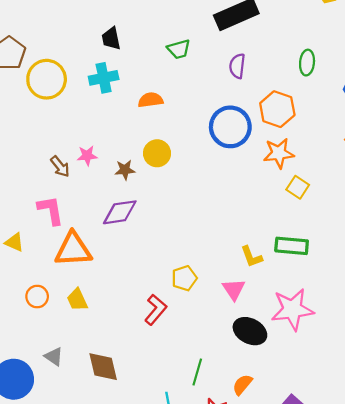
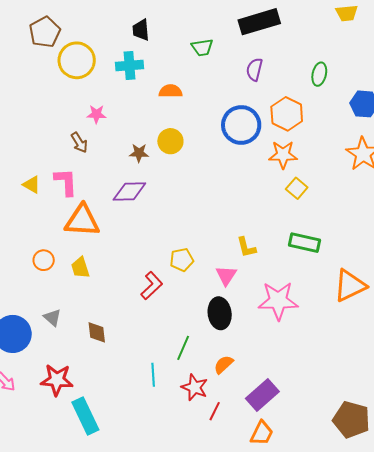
pink star: (87, 156) -> (96, 114), moved
yellow triangle: (14, 242) -> (32, 185), moved
green rectangle: (292, 246) -> (305, 243), moved
black ellipse: (250, 331) -> (220, 313), moved, turned 48
brown diamond: (103, 367) -> (97, 332), size x0.7

